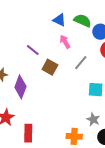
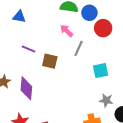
blue triangle: (59, 20) -> (19, 17), moved
pink arrow: (65, 42) -> (67, 31), moved

